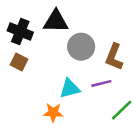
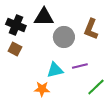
brown L-shape: (114, 57) -> (91, 29), moved

